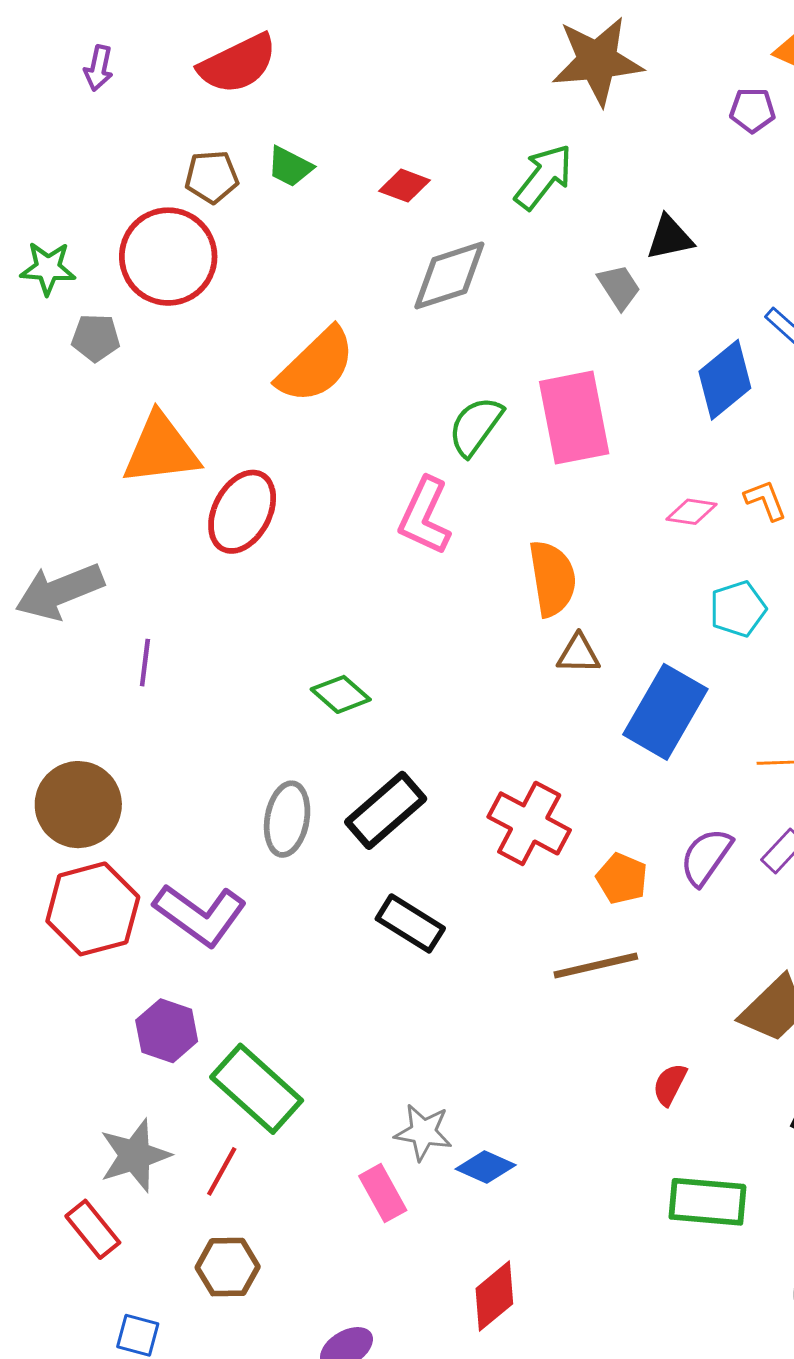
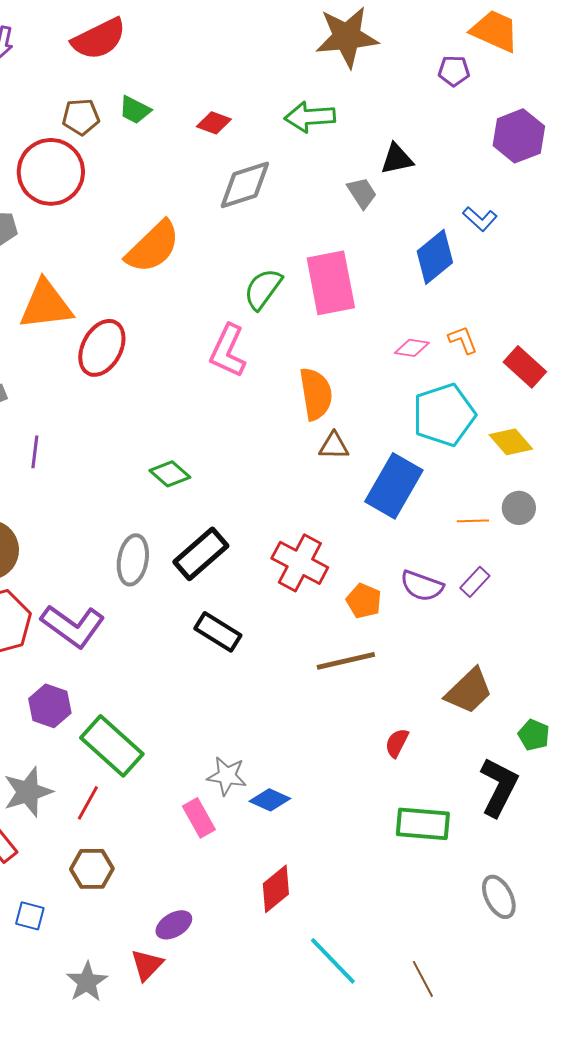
green arrow: (544, 177) -> (310, 117), turned -132
cyan pentagon: (738, 609) -> (444, 415), size x1.6
purple semicircle: (706, 857) -> (422, 586), turned -105

